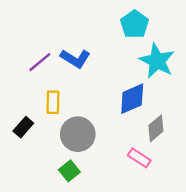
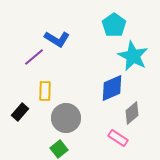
blue L-shape: (75, 58) -> (57, 39), moved

